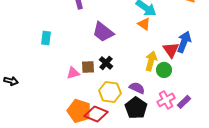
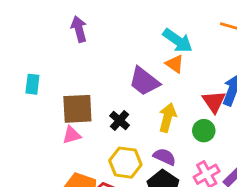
purple trapezoid: (103, 32) -> (144, 81), moved
yellow arrow: (151, 61) -> (167, 118), moved
brown square: (88, 67) -> (77, 109), moved, size x1.6

